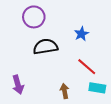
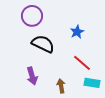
black semicircle: (45, 47) -> (43, 44), turned 35
purple arrow: (18, 85) -> (32, 76), moved

